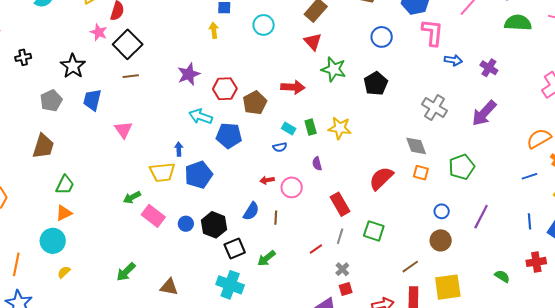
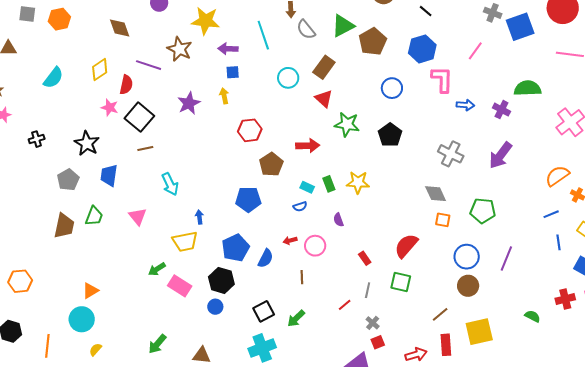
green semicircle: (518, 23) -> (528, 88), moved
cyan circle: (264, 25) -> (288, 78), moved
purple star: (189, 74) -> (189, 103), moved
red hexagon: (225, 89) -> (250, 130), moved
cyan arrow: (201, 116) -> (170, 184), moved, turned -130
pink triangle: (123, 130) -> (138, 216), moved
green pentagon: (462, 167) -> (483, 211), turned 30
blue pentagon: (199, 175) -> (236, 248), moved
red semicircle: (381, 178) -> (406, 246), moved
green trapezoid: (65, 185) -> (94, 216), moved
red rectangle: (340, 204) -> (365, 258), size x0.6
blue semicircle: (251, 211) -> (266, 258), moved
blue circle: (442, 211) -> (467, 257), size x1.6
blue line: (529, 221) -> (559, 242), moved
blue circle: (186, 224) -> (215, 307), moved
black hexagon: (214, 225) -> (221, 280), moved
cyan cross: (230, 285) -> (262, 348), turned -36

